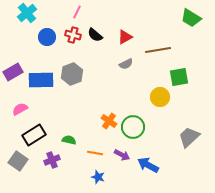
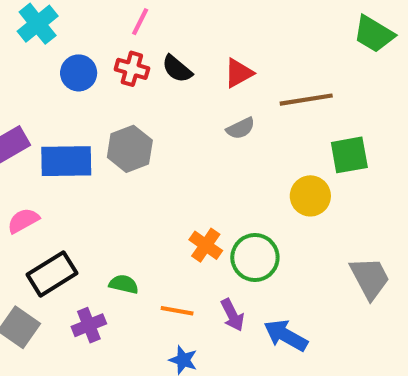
gray trapezoid: (189, 137) -> (370, 278), turned 105
purple arrow: (122, 155) -> (232, 315), turned 35

